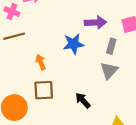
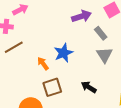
blue star: (74, 44) -> (63, 53), moved
gray rectangle: (111, 46) -> (101, 33), turned -40

